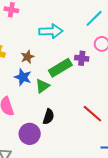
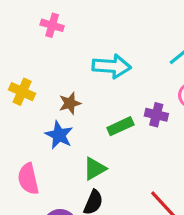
green rectangle: (60, 68) -> (120, 126), size x0.7
green triangle: (42, 86) -> (95, 169), moved

